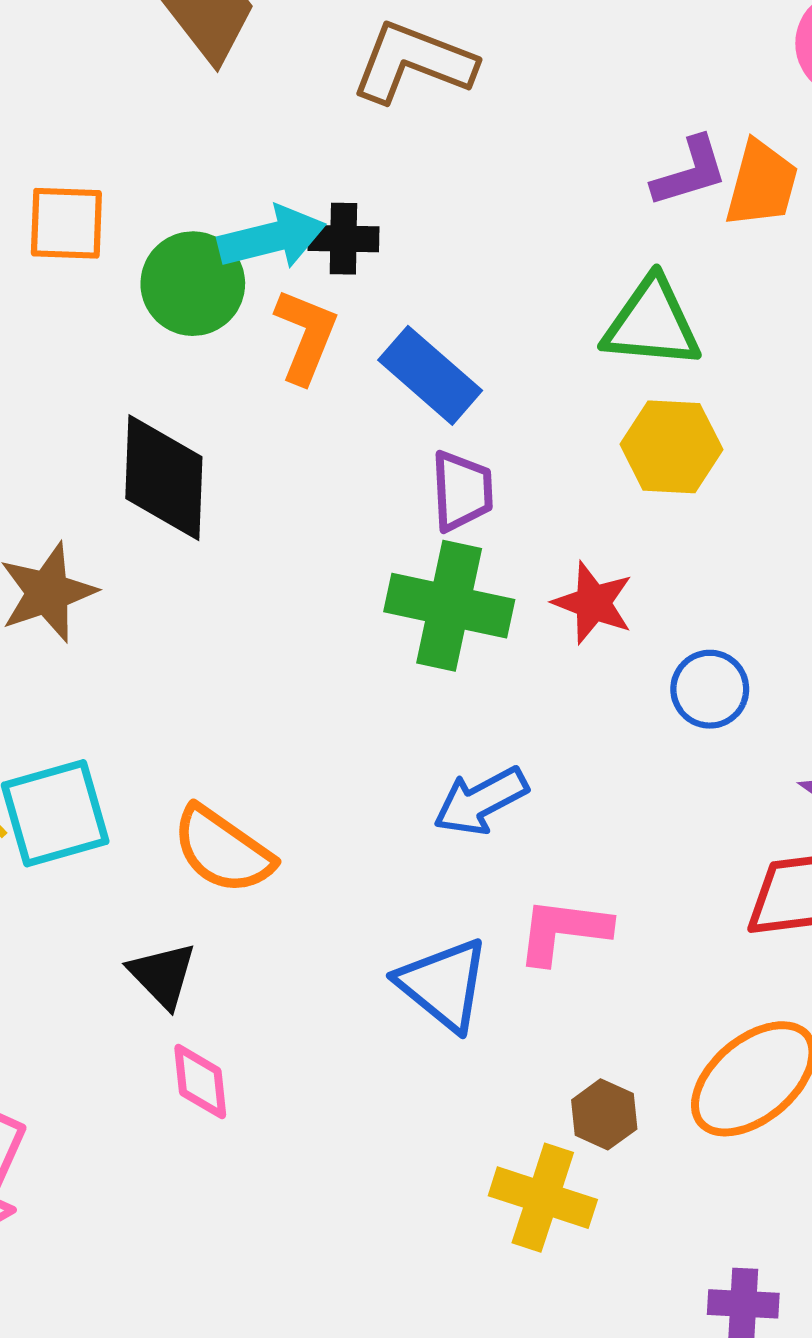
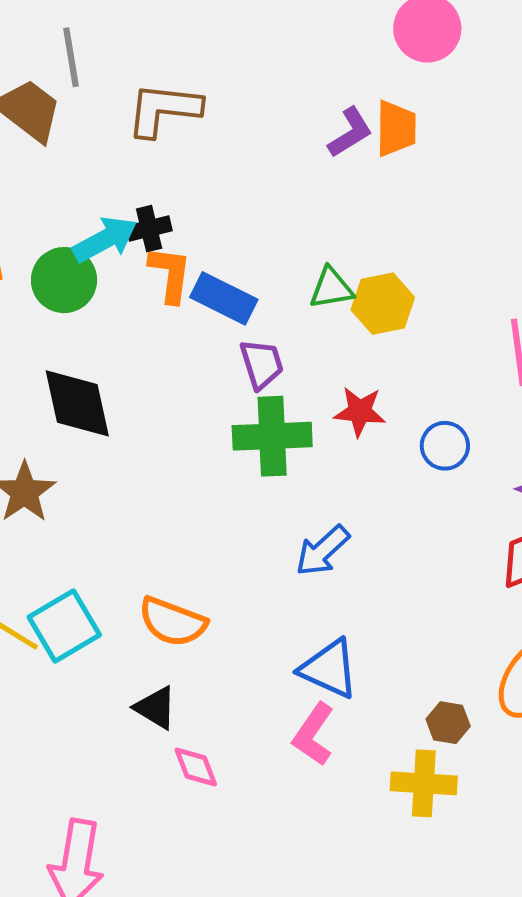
green triangle: (652, 323) -> (331, 288), moved, size x0.7
orange L-shape: (306, 336) -> (170, 274), moved
pink L-shape: (563, 931) -> (313, 734), moved, turned -48

